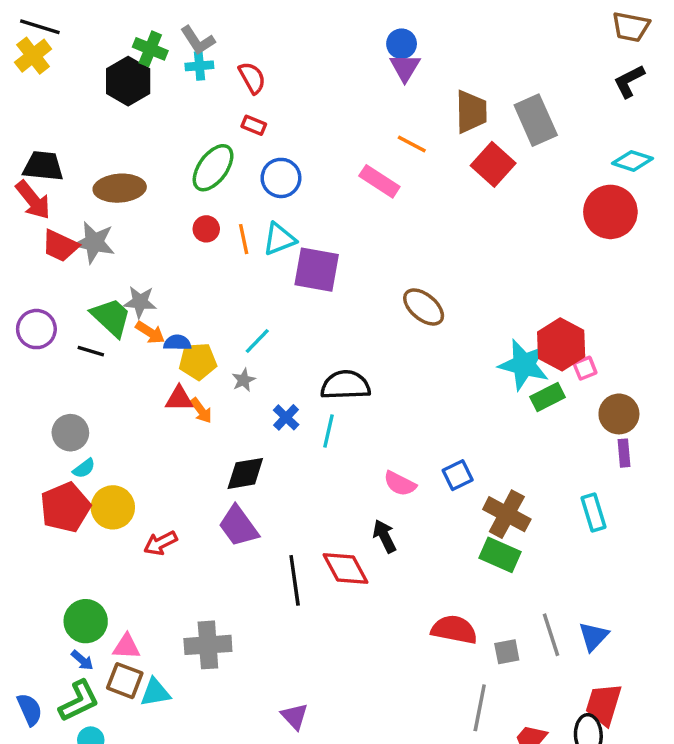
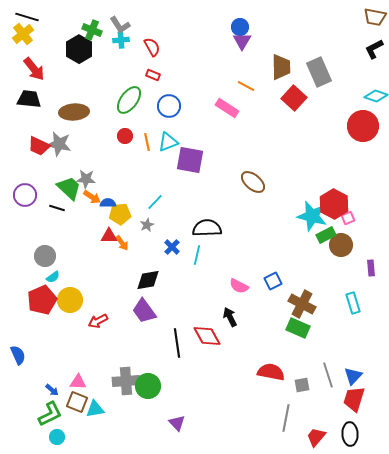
red arrow: (33, 200) -> (34, 69), moved
brown circle: (619, 414) -> (341, 245), moved
green circle: (86, 621) -> (148, 386), moved
red trapezoid: (604, 704) -> (354, 399), moved
blue semicircle: (30, 709) -> (18, 355), moved

